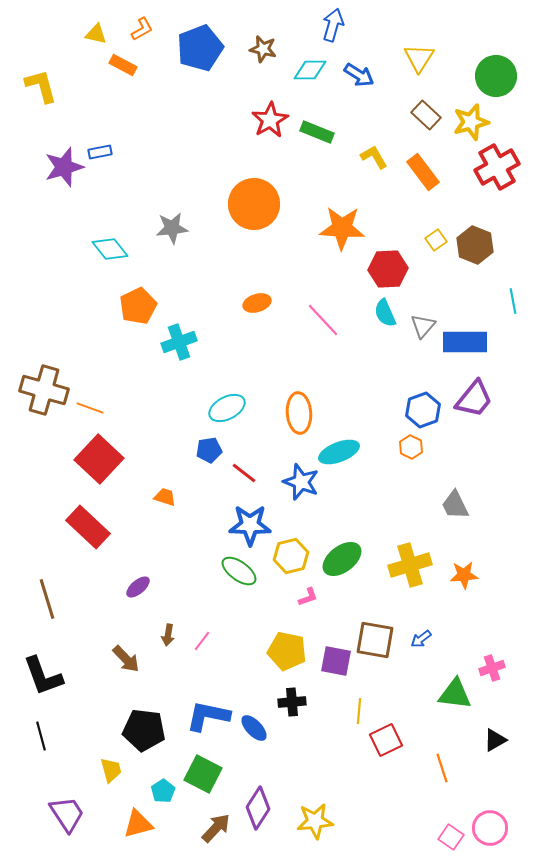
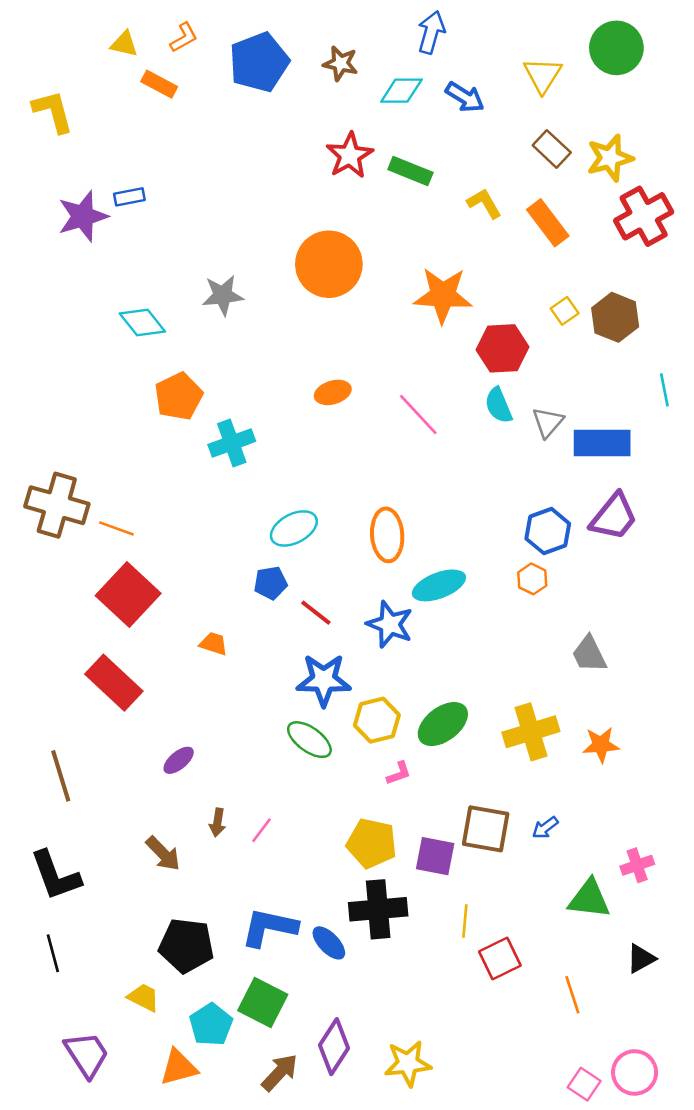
green circle: (496, 76) -> (616, 48), moved
black cross: (292, 702) -> (378, 909), size x1.6
yellow trapezoid: (111, 770) -> (144, 997), turned -48
cyan pentagon: (163, 791) -> (211, 1025), size x1.4

